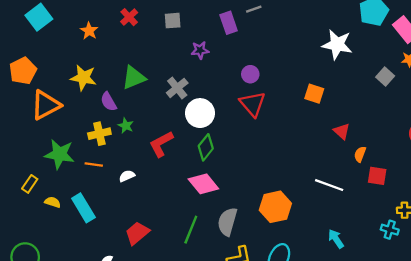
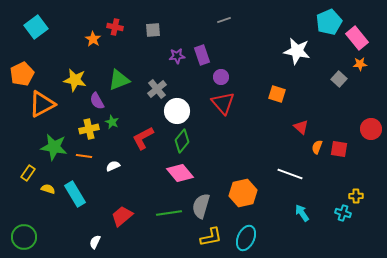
red cross: (129, 17) -> (115, 27), turned -35
purple rectangle: (229, 23) -> (202, 55), moved
orange star: (89, 31) -> (93, 39), moved
red square: (377, 176) -> (339, 149), moved
green line: (191, 230) -> (169, 213), turned 60
cyan arrow: (336, 239) -> (302, 213), moved

